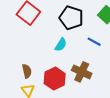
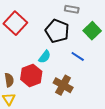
red hexagon: (55, 79) -> (31, 75), moved

